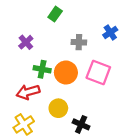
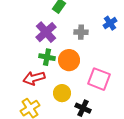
purple cross: (26, 42) -> (46, 32), moved, size x1.5
pink square: (98, 73) -> (99, 79), moved

